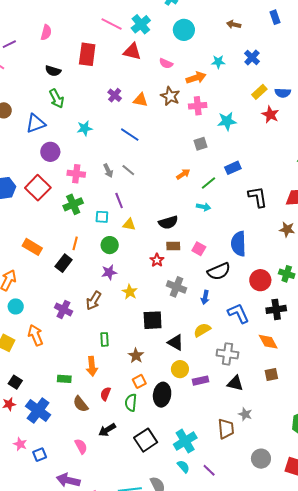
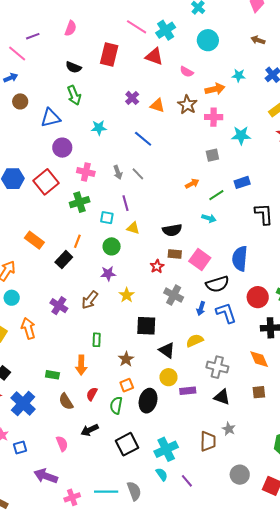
pink square: (199, 249) -> (200, 259), size x1.5
blue L-shape: (238, 313) -> (226, 313), moved

